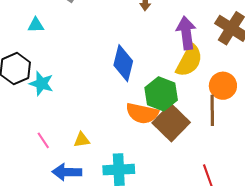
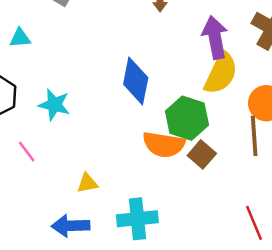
cyan star: (41, 83) -> (54, 105), moved
brown square: (171, 123) -> (202, 154), size x0.6
pink line: (43, 140) -> (27, 152), moved

